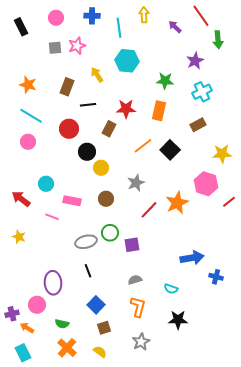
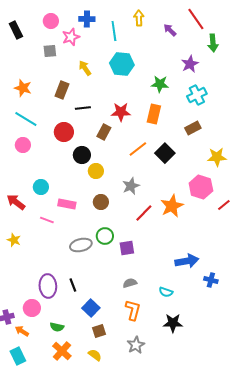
pink star: (77, 46) -> (71, 37), moved
yellow arrow: (97, 75) -> (85, 68), moved
black line: (88, 271) -> (73, 285), moved

